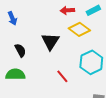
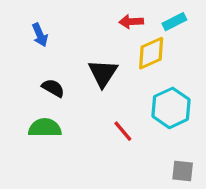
yellow diamond: (79, 29) -> (151, 53), turned -60
black semicircle: (20, 50) -> (53, 88), turned -32

